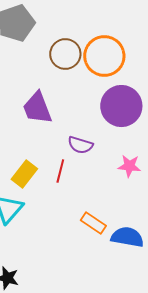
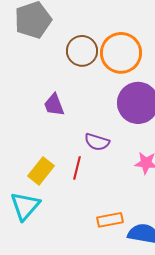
purple trapezoid: (37, 108) -> (54, 105), size x0.7
orange rectangle: (93, 223) -> (110, 220), turned -45

